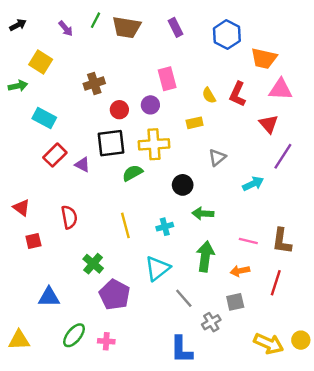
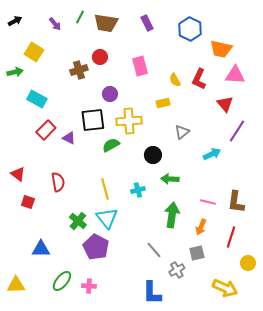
purple circle: (150, 105) -> (110, 94), moved
red circle: (119, 110) -> (100, 57), moved
red square: (33, 241) -> (28, 202), turned 32
cyan triangle: (158, 268) -> (107, 218), moved, turned -30
orange arrow: (240, 271) -> (201, 227), turned -56
yellow circle: (301, 340) -> (248, 263), moved

